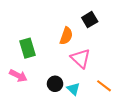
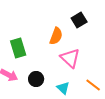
black circle: (55, 84) -> (36, 79), moved

